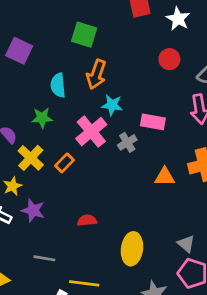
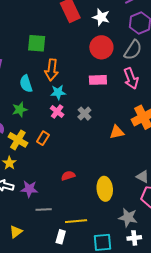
red circle: (169, 59) -> (101, 47), size x1.5
cyan star: (112, 105) -> (58, 92), moved
pink rectangle: (153, 122) -> (98, 80), moved
pink cross: (91, 132) -> (57, 111), size x0.6
purple star: (33, 210) -> (29, 189), moved

